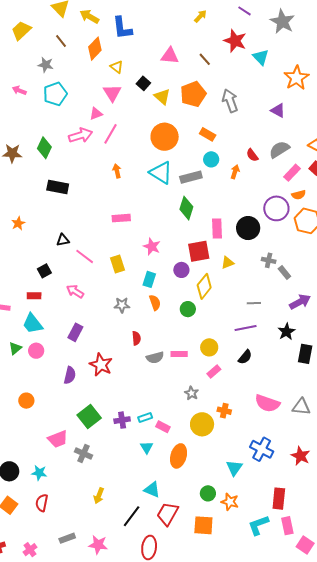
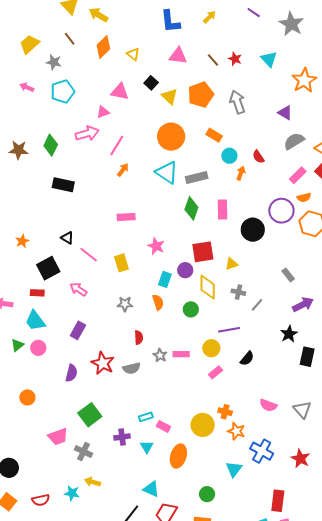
blue L-shape: (122, 28) -> (170, 21), moved
yellow trapezoid: (21, 30) -> (29, 44), moved
red star: (235, 41) -> (235, 59), moved, size x0.6
yellow triangle: (117, 67) -> (133, 54), moved
pink triangle: (112, 93) -> (120, 92), turned -48
pink line: (111, 134) -> (117, 146), moved
gray semicircle: (279, 149) -> (294, 141), moved
cyan circle: (211, 159) -> (229, 156), moved
orange arrow: (117, 171) -> (123, 170), turned 48
orange star: (18, 223) -> (22, 241), moved
pink rectangle: (217, 229) -> (222, 209), moved
black triangle: (63, 240) -> (67, 238), turned 40
gray cross: (269, 260) -> (238, 292), moved
black square: (44, 271) -> (48, 268), size x1.6
cyan rectangle: (149, 279) -> (165, 279), moved
yellow diamond: (204, 286) -> (208, 287), turned -40
gray line: (254, 303) -> (257, 305), turned -48
purple line: (246, 328) -> (229, 330), moved
gray semicircle: (155, 358) -> (132, 368), moved
gray star: (192, 393) -> (160, 355), moved
pink semicircle: (267, 403) -> (268, 405), size x0.7
gray triangle: (301, 407) -> (302, 410), turned 42
purple cross: (122, 420) -> (122, 437), moved
cyan star: (39, 473) -> (72, 493), moved
yellow arrow: (99, 496) -> (92, 482), moved, turned 84
orange star: (230, 502) -> (236, 431), moved
red semicircle: (42, 503) -> (41, 500), turned -114

